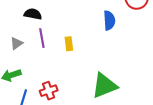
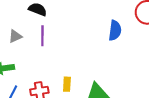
yellow rectangle: (69, 44) -> (67, 84), moved

